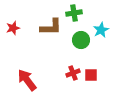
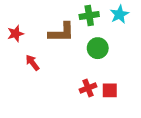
cyan star: (101, 30) -> (119, 14), moved
red arrow: (27, 80) -> (32, 63), moved, size x0.6

